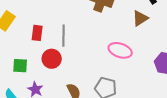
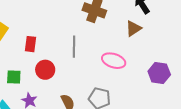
gray line: (64, 36) -> (74, 47), moved

